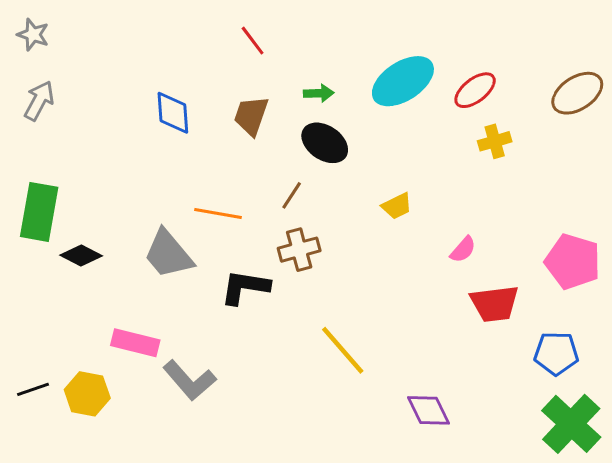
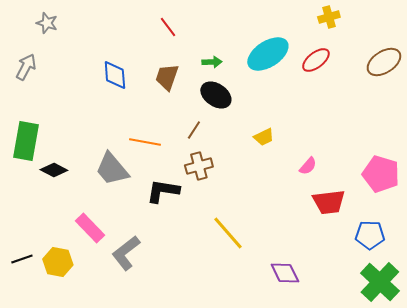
gray star: (33, 35) -> (47, 23), moved
yellow cross: (495, 141) -> (329, 17), moved
pink rectangle: (135, 343) -> (90, 228), turned 32
gray L-shape: (189, 380) -> (126, 253), turned 93

